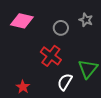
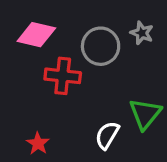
gray circle: (61, 28) -> (101, 46), size x1.5
red cross: (51, 56) -> (63, 76), moved, turned -30

